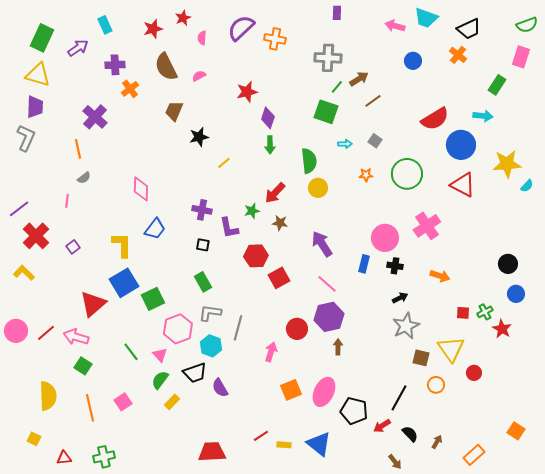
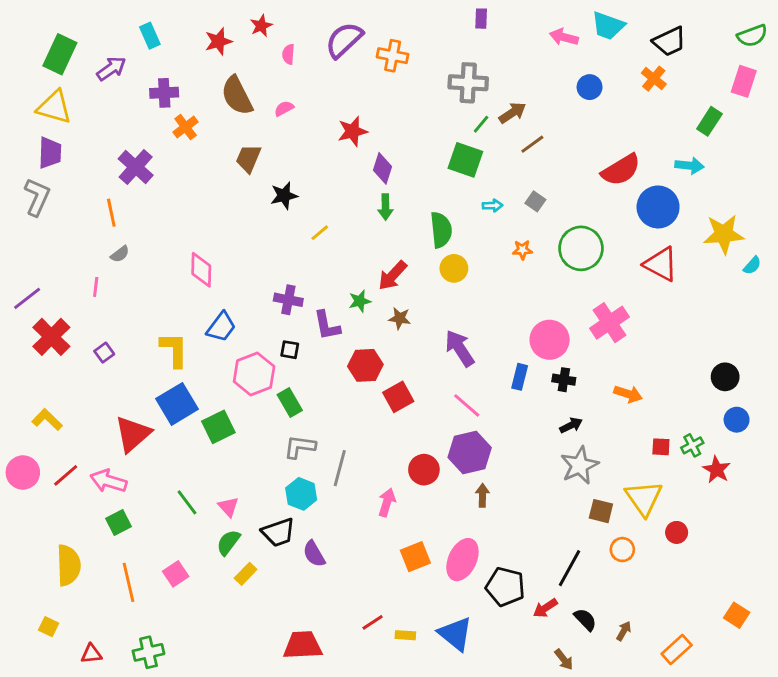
yellow L-shape: (24, 273) -> (47, 420), moved
pink hexagon: (178, 329) -> (254, 374), moved
green square: (83, 366) -> (118, 522), turned 30

